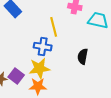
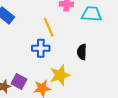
yellow star: (39, 68) -> (60, 75), moved

